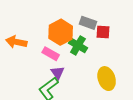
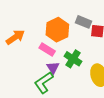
orange arrow: (16, 42) -> (15, 37), turned 132
green cross: (78, 45) -> (73, 59), moved

